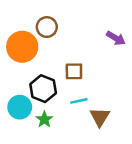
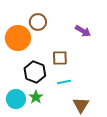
purple arrow: (116, 38) -> (83, 31), moved
cyan circle: (20, 107) -> (16, 99), moved
brown triangle: (100, 117) -> (81, 105), moved

